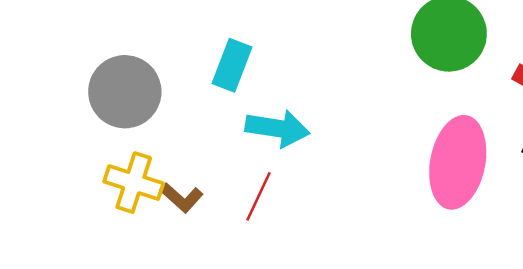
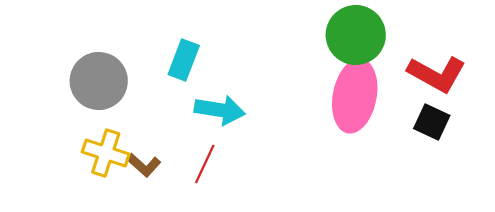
pink ellipse: (458, 162) -> (355, 96), moved

